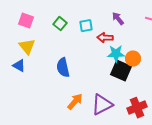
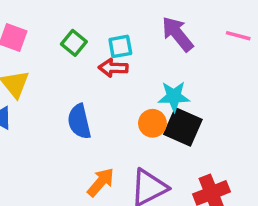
purple arrow: (118, 19) -> (177, 34), size x1.5
red arrow: (105, 38) -> (113, 68), moved
orange circle: (133, 59) -> (152, 123), moved

